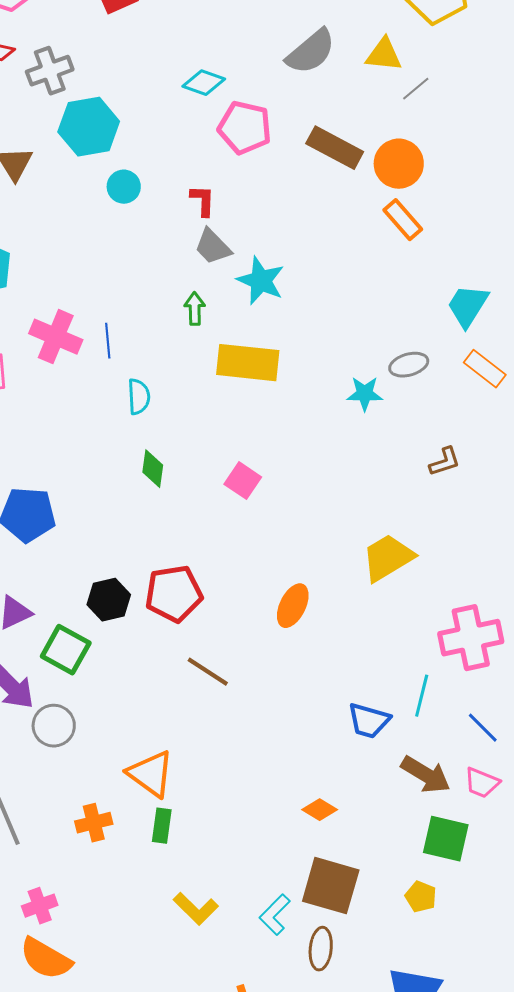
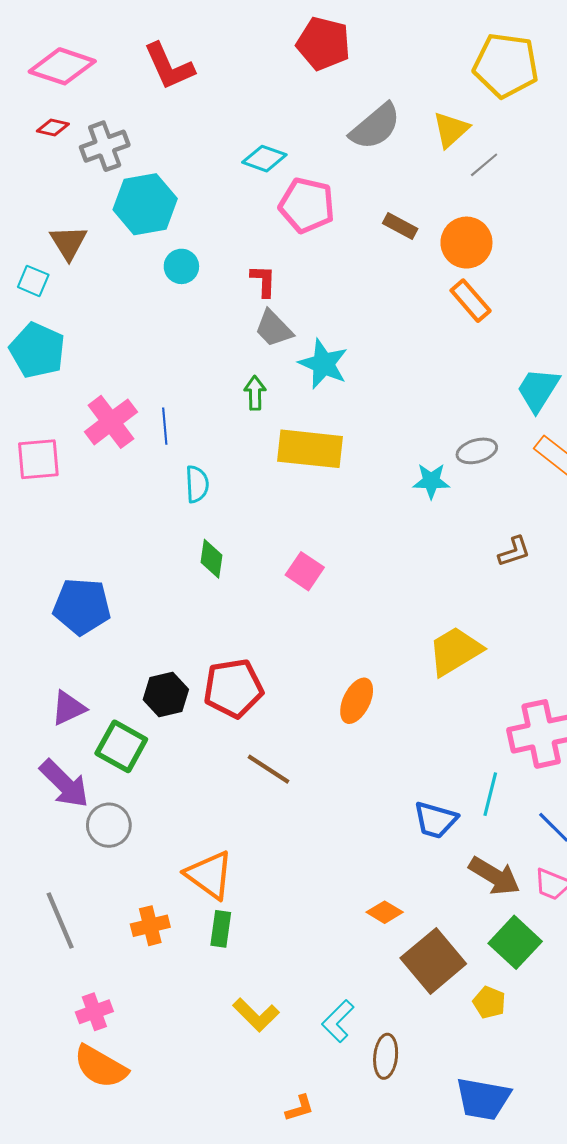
yellow triangle: (384, 55) -> (451, 130), turned -48
brown rectangle: (335, 148) -> (400, 226), size x0.6
pink cross: (56, 337) -> (111, 422), turned 30
green square: (446, 839) -> (515, 942), turned 30
brown square: (331, 886) -> (433, 961), moved, turned 34

